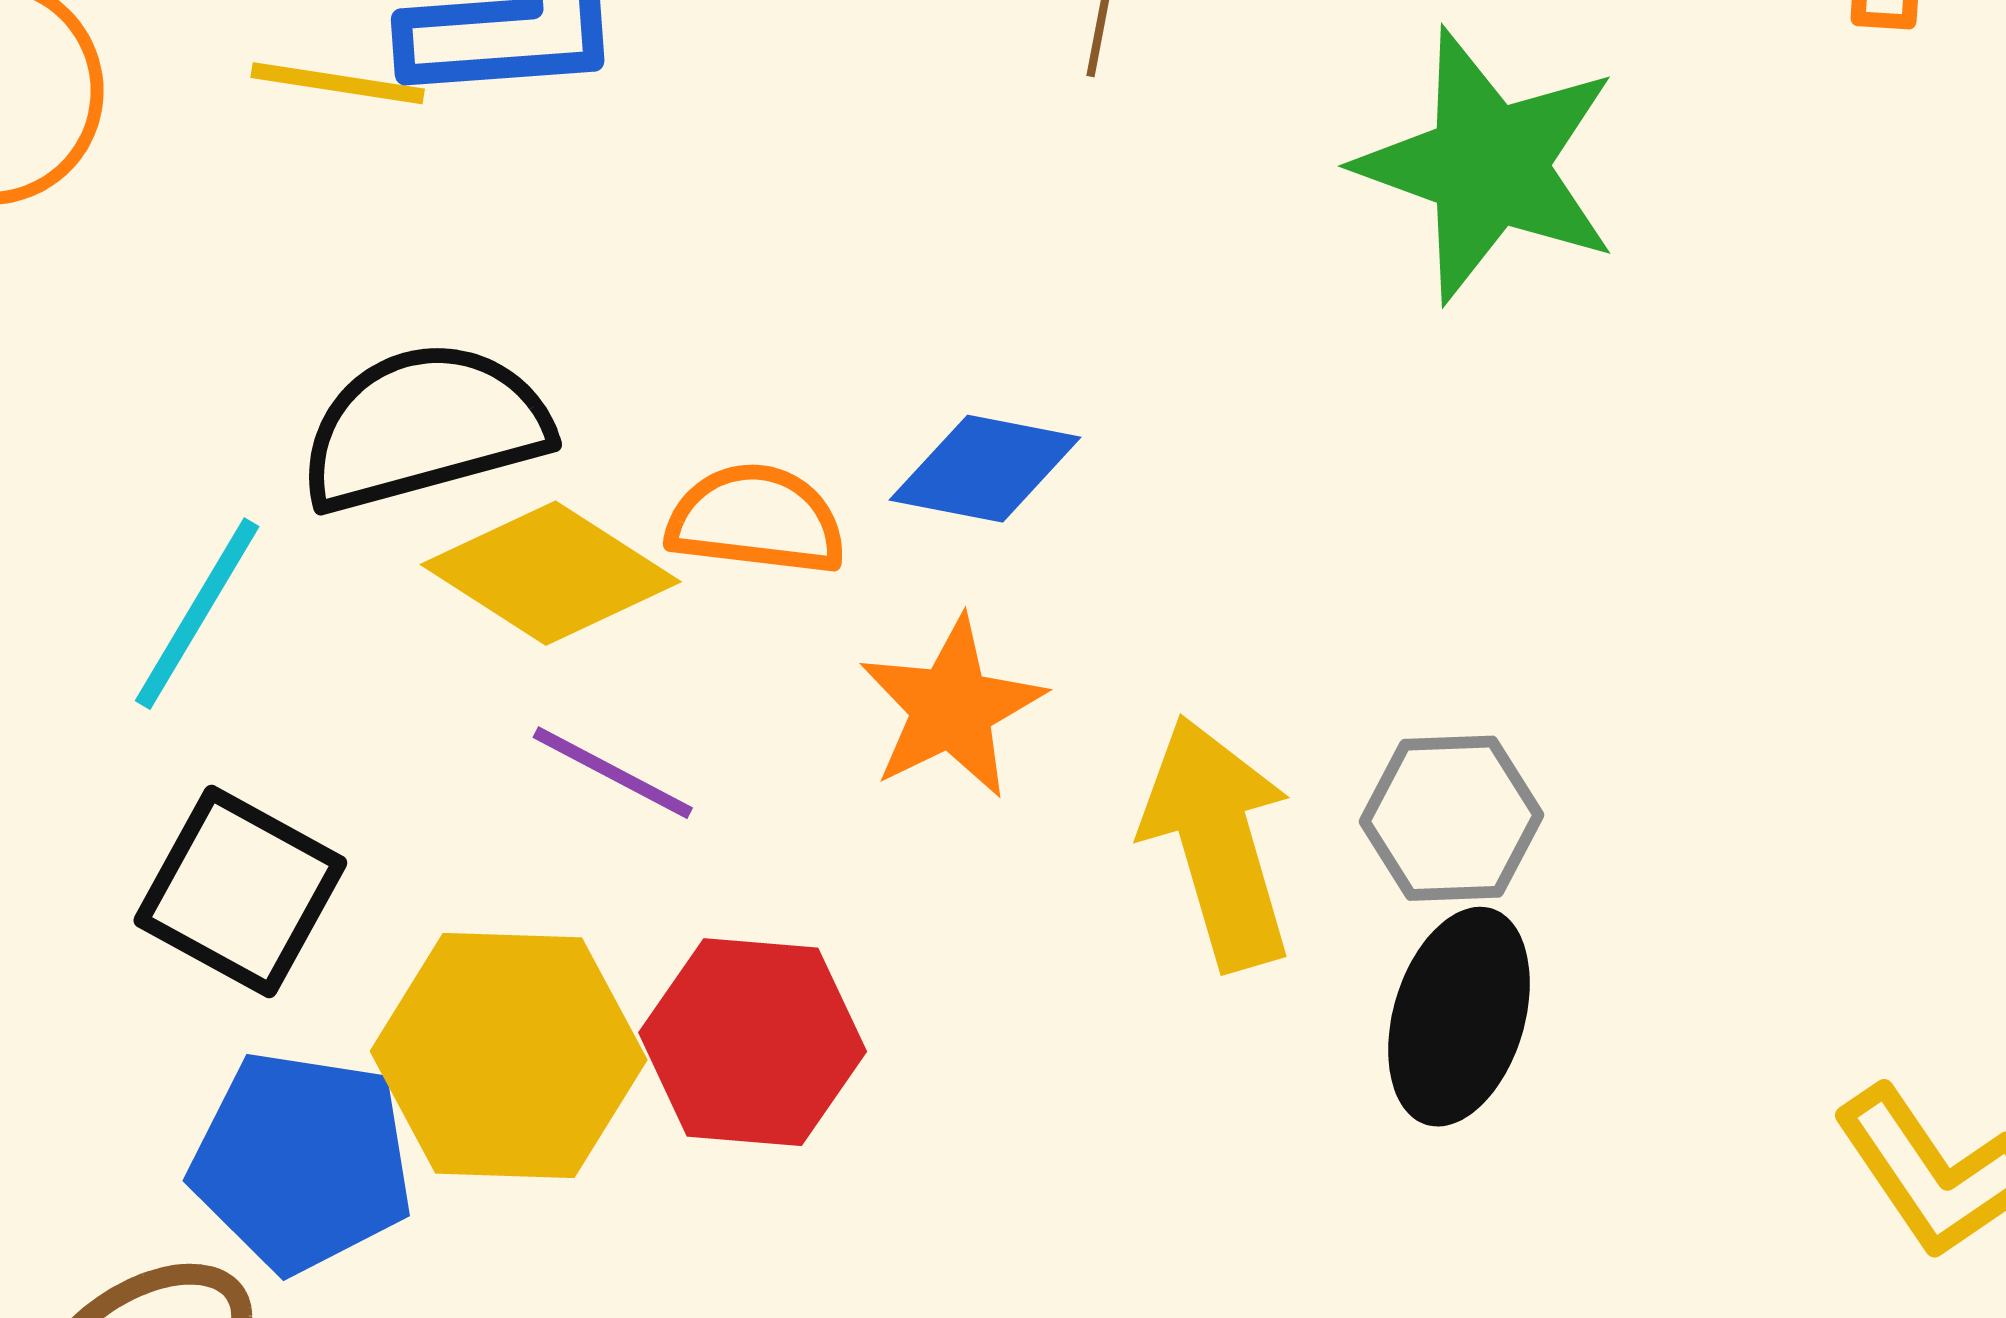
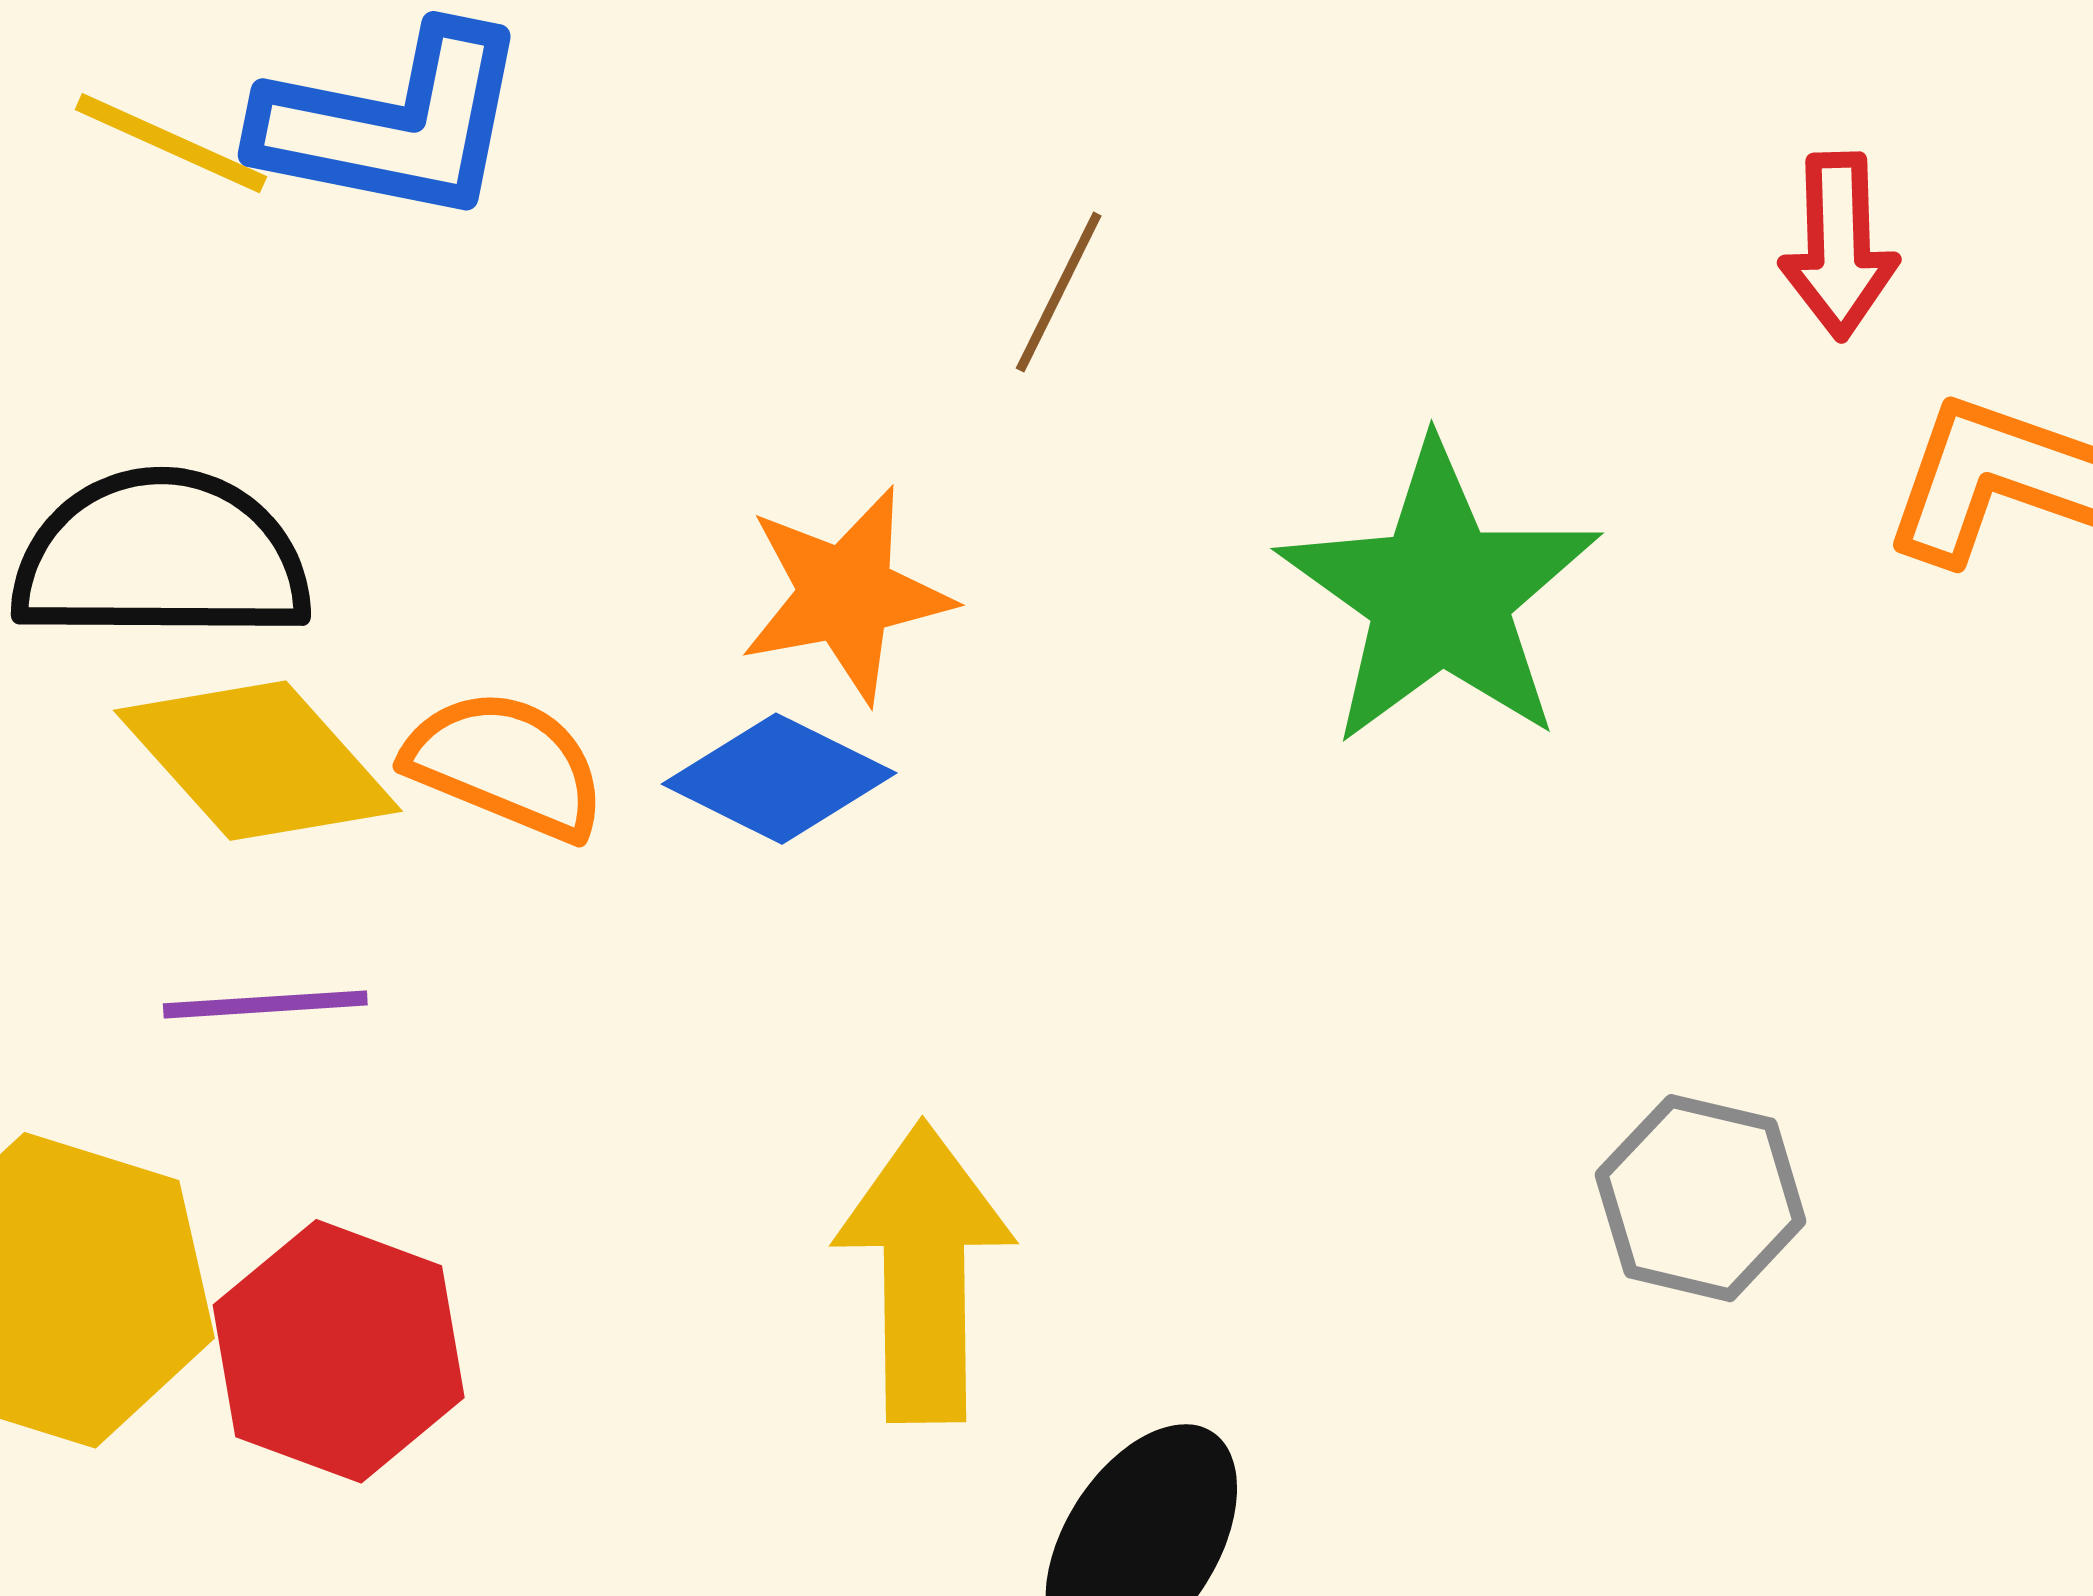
orange star: (952, 708) -> (846, 594), moved
purple line: (613, 773) -> (265, 1004), turned -47
gray hexagon: (1452, 818) -> (1701, 1198), moved

